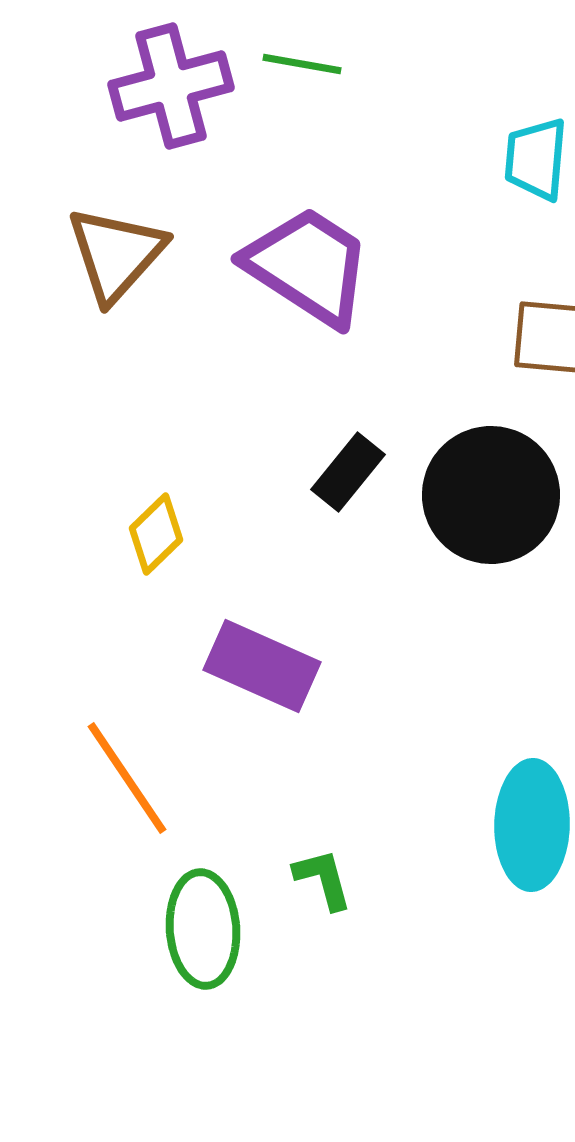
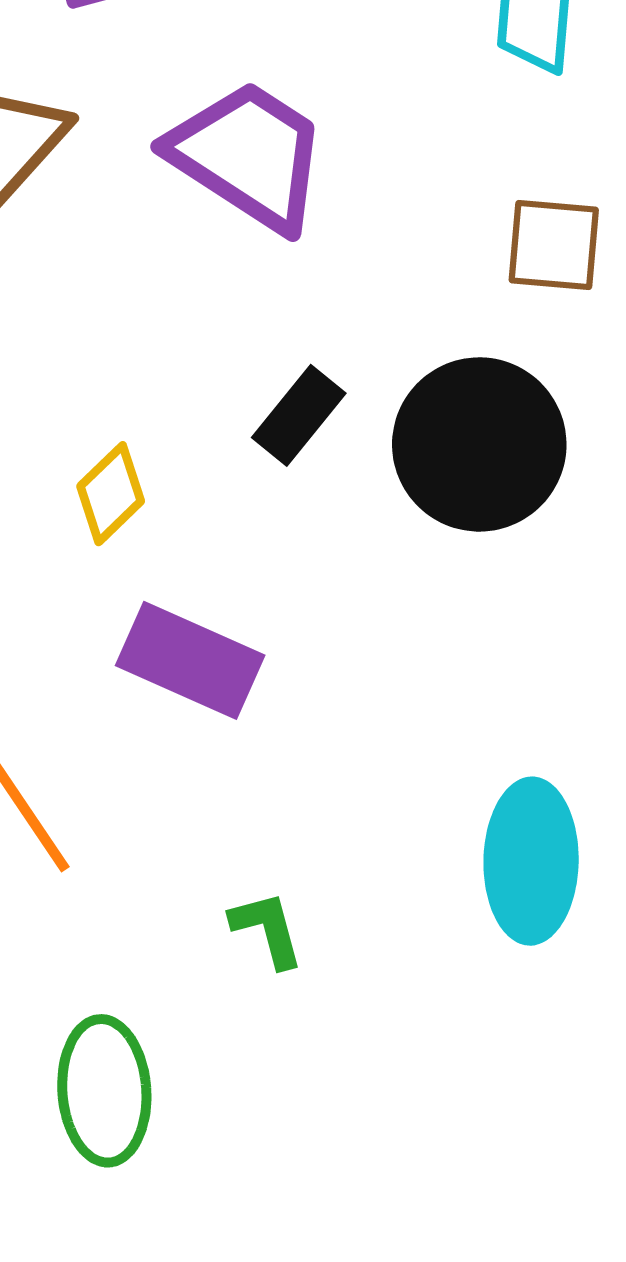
yellow diamond: (156, 534) -> (111, 494), moved
green ellipse: (203, 929) -> (104, 1091), moved

